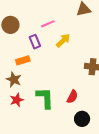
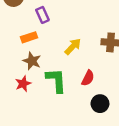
yellow arrow: (63, 40) -> (73, 47), moved
brown star: (14, 80) -> (32, 61), moved

